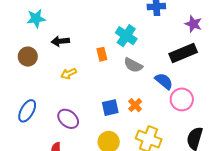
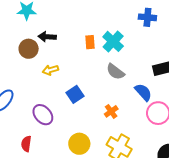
orange rectangle: (102, 54) -> (90, 42), moved
brown circle: (28, 57) -> (29, 49), moved
blue square: (110, 108) -> (75, 94), moved, turned -30

